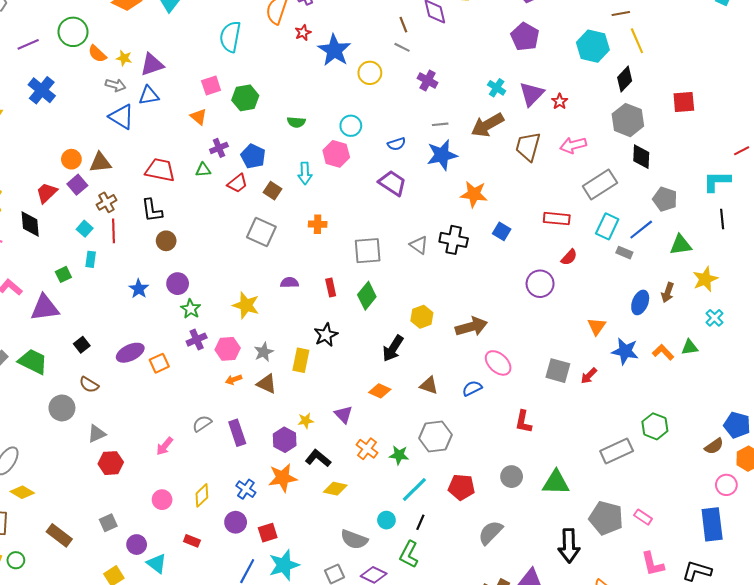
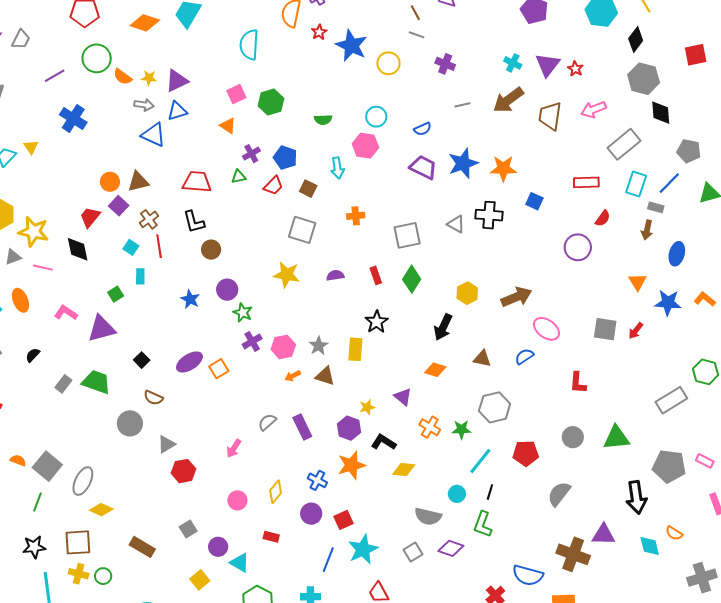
blue star: (442, 155) -> (463, 163), moved
brown arrow: (668, 292) -> (647, 230), moved
yellow star: (246, 305) -> (287, 275), moved

